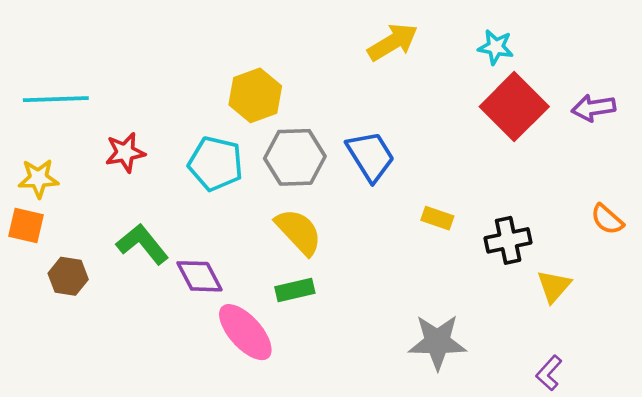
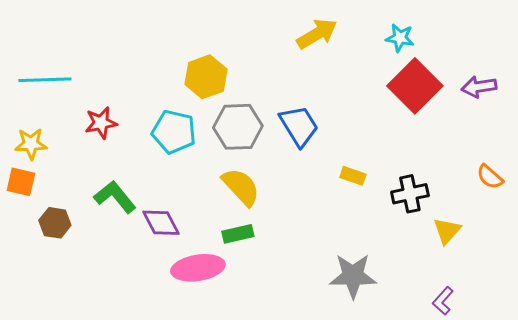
pink ellipse: (245, 332) -> (198, 268), turned -57

